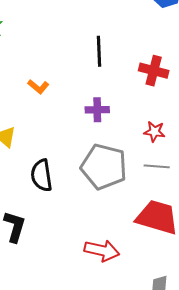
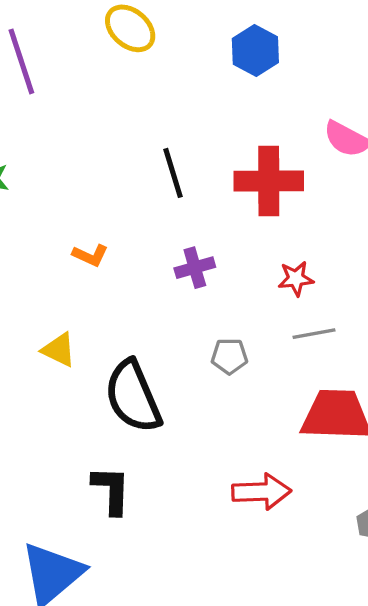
red cross: (154, 71) -> (269, 181), size x1.4
gray pentagon: (104, 167) -> (229, 356), size x0.5
black semicircle: (42, 175) -> (133, 396), size x1.4

